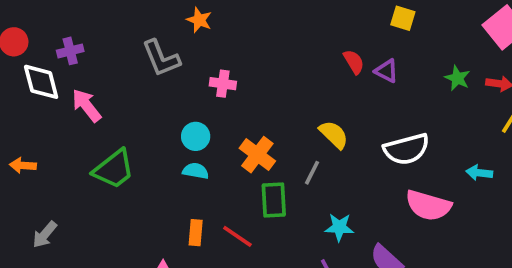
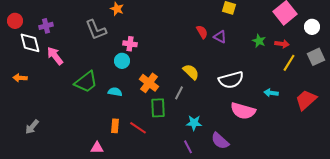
cyan circle: (196, 136) -> (122, 61), moved
orange arrow: (23, 165) -> (20, 78), moved
green trapezoid: (114, 169) -> (86, 82), moved

